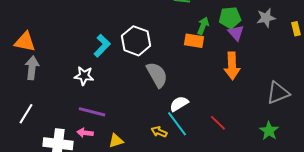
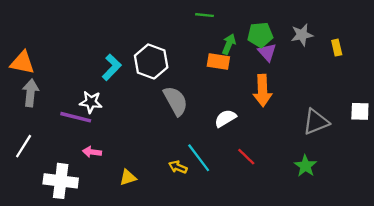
white semicircle: (179, 104) -> (225, 118), moved
purple line: (92, 112) -> (76, 117), moved
pink arrow: (85, 133) -> (92, 152), moved

